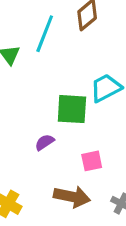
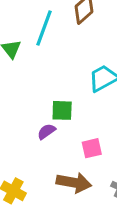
green square: (72, 109) -> (62, 110), moved, size x0.7

